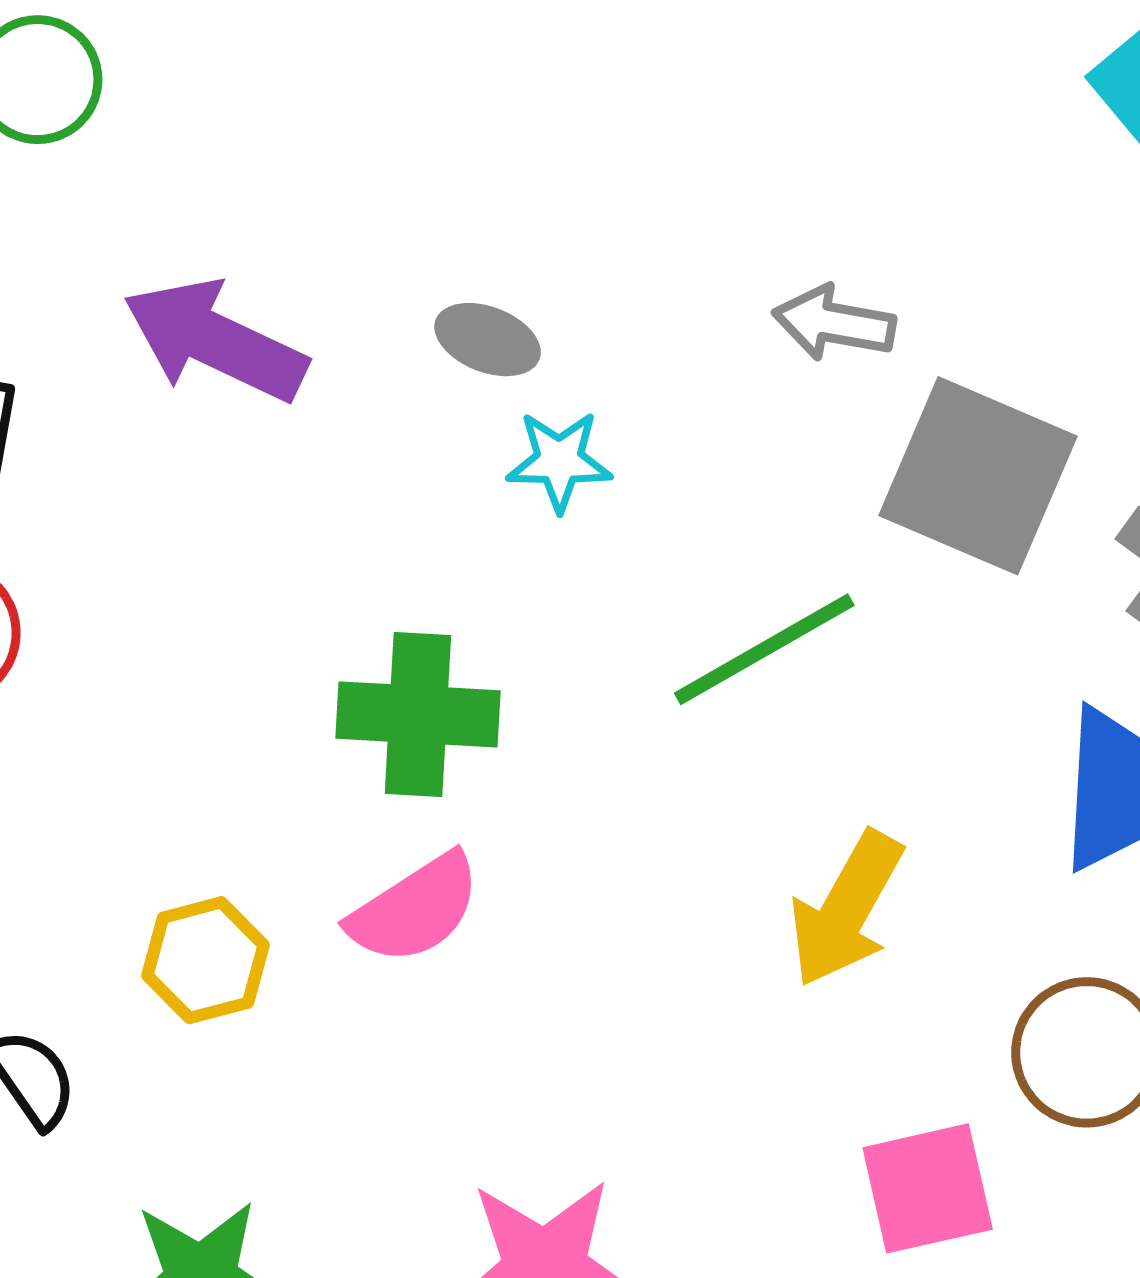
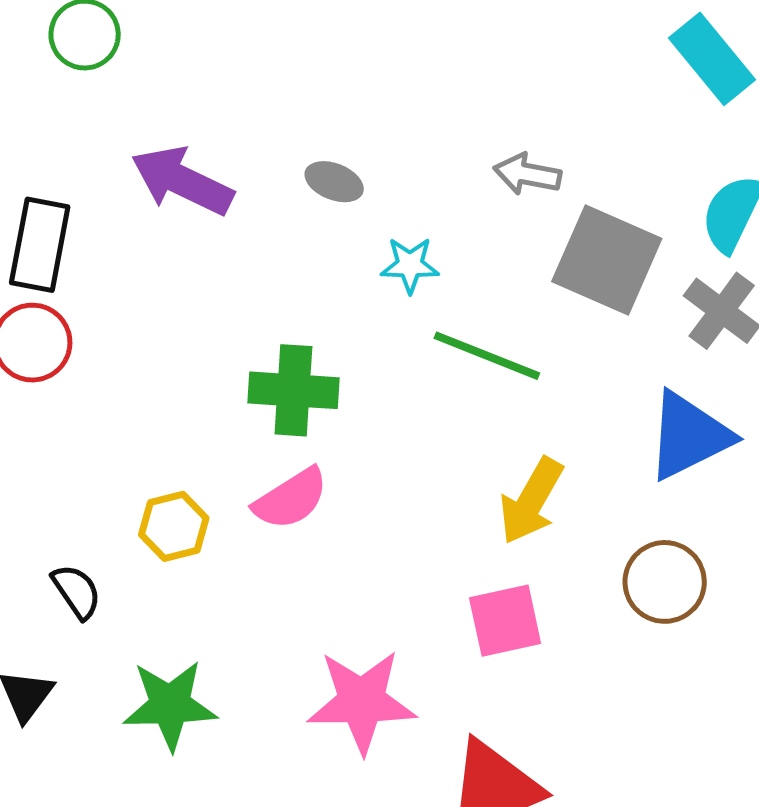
cyan star: (559, 461) -> (410, 265), moved
green line: (764, 649) -> (487, 356), turned 51
pink square: (928, 1188) -> (505, 621), moved

